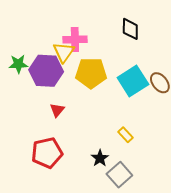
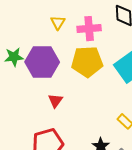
pink cross: (75, 39) -> (89, 29), moved
yellow triangle: (64, 52) -> (58, 23), moved, size x0.7

